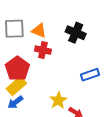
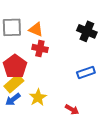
black cross: (76, 33) -> (87, 31), moved
yellow star: (58, 100) -> (38, 97), moved

